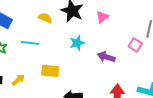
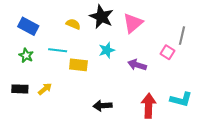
pink triangle: (102, 17) -> (133, 23), size x1.5
yellow rectangle: (50, 71) -> (78, 65), moved

